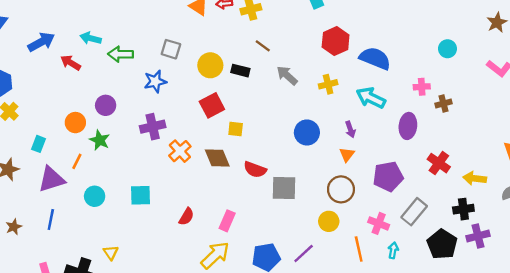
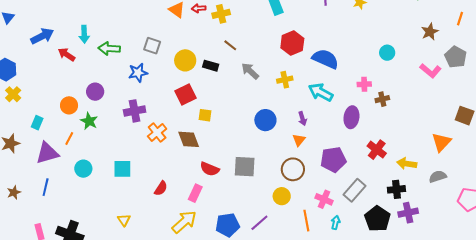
cyan arrow: (91, 38) -> (84, 34), turned -108
red semicircle: (255, 170) -> (210, 169), moved
yellow triangle: (111, 253) -> (124, 220), moved

